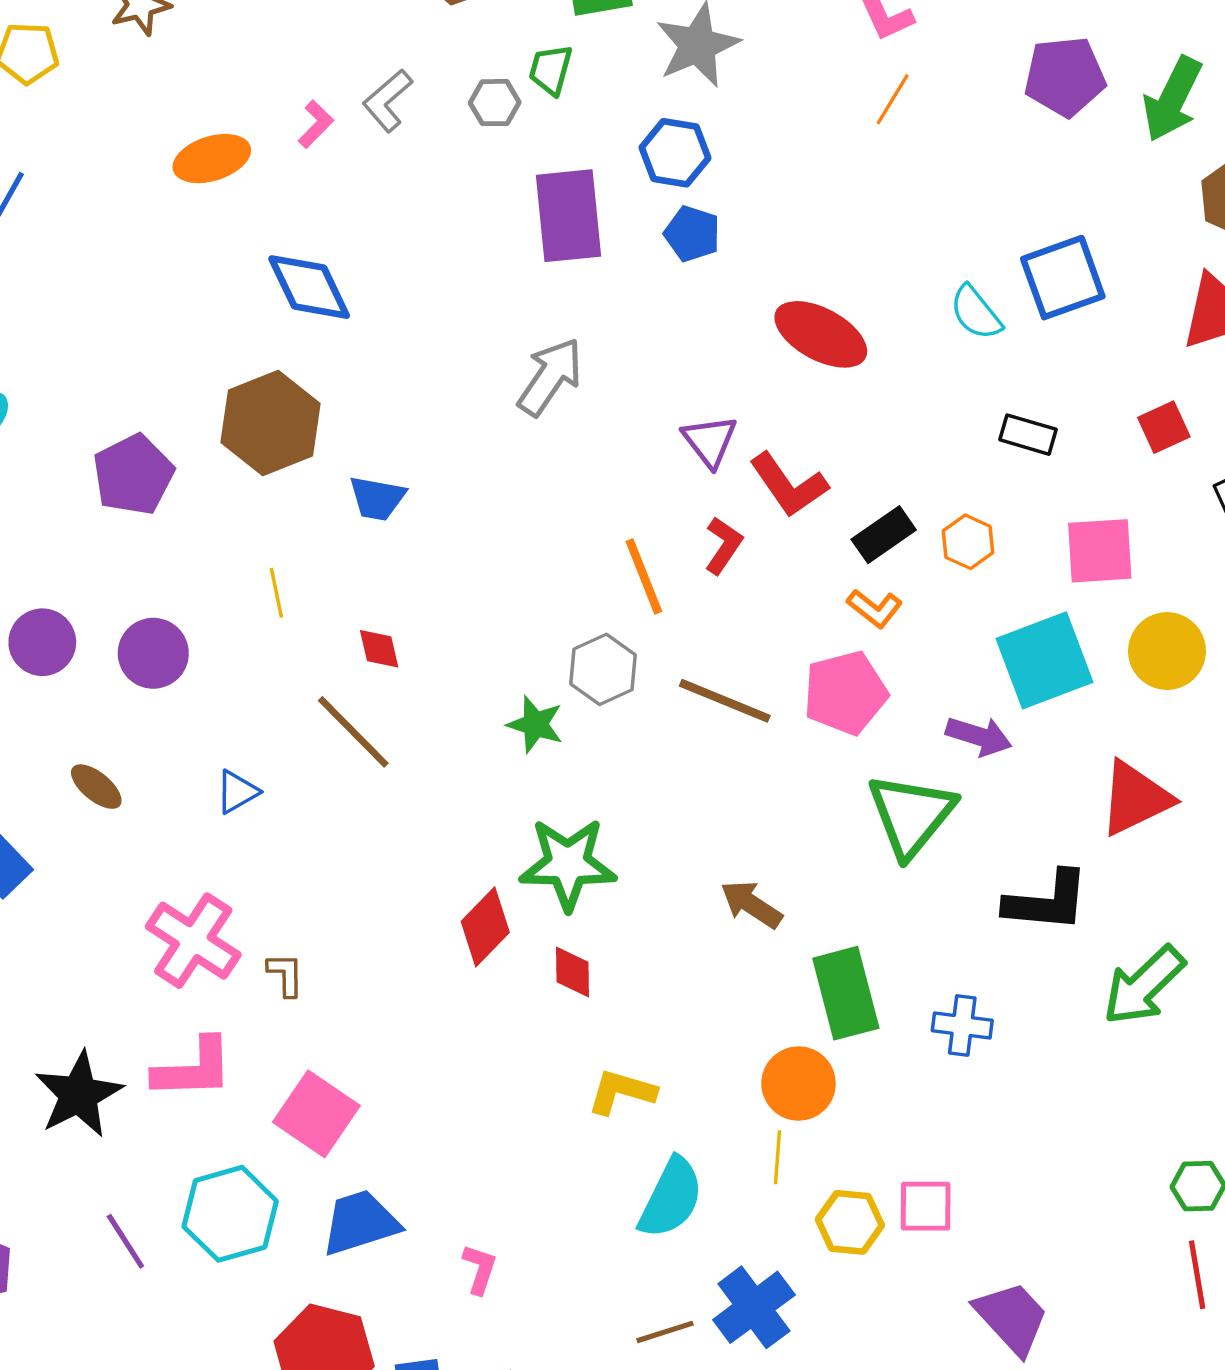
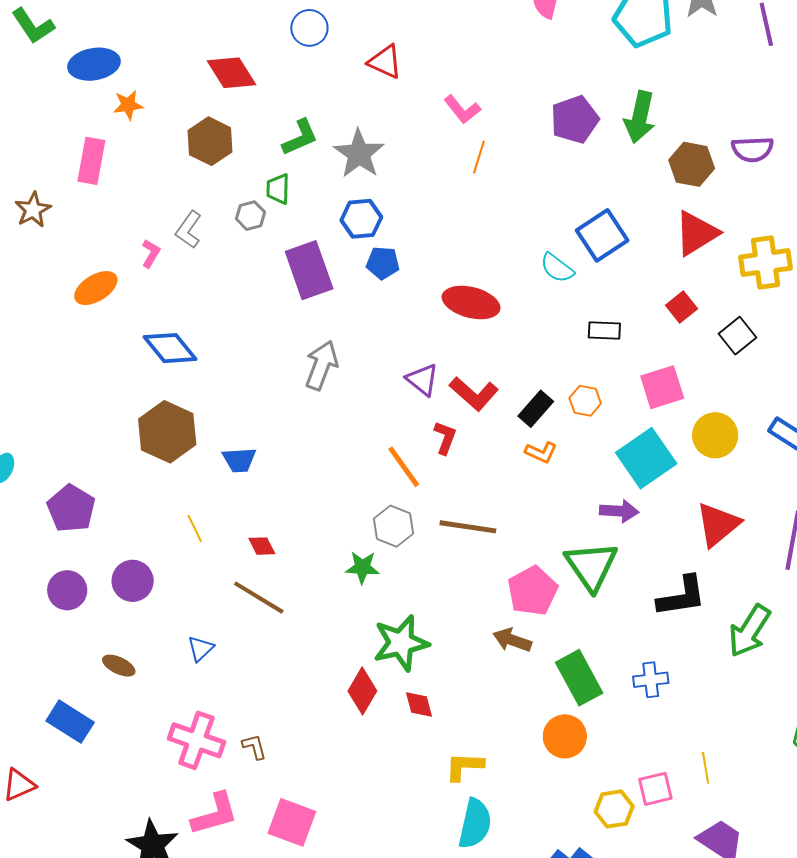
purple pentagon: (133, 475) -> (71, 508), moved
pink pentagon: (845, 693) -> (532, 591), moved
yellow line: (778, 1157) -> (706, 768), moved
cyan semicircle: (671, 1198) -> (475, 824), moved

